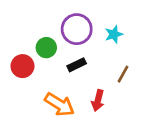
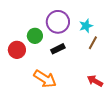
brown line: (123, 74) -> (93, 43), moved
red arrow: (98, 100) -> (95, 81), moved, turned 105

